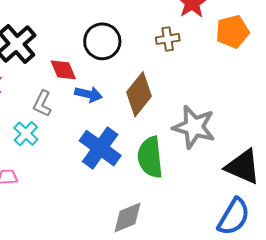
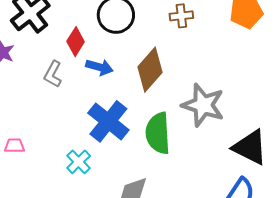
red diamond: (63, 70) -> (76, 42), turned 52
cyan cross: (26, 134) -> (79, 162), moved

